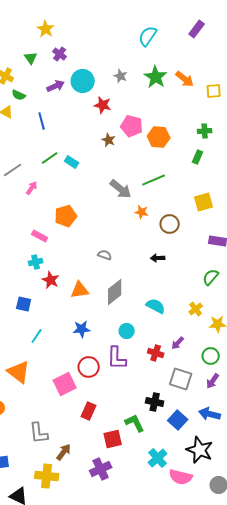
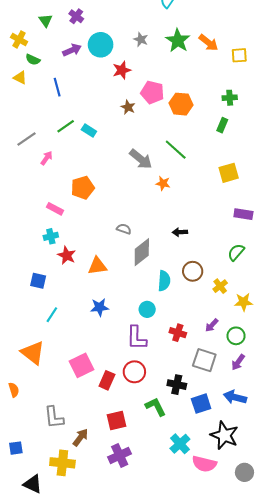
red star: (103, 105) -> (122, 70), turned -30
green line: (154, 180) -> (176, 150), turned 65
brown circle: (170, 224) -> (193, 271), moved
gray diamond: (115, 292) -> (142, 252), moved
cyan semicircle: (156, 306) -> (164, 281), moved, turned 66
purple arrow: (178, 343) -> (212, 325), moved
red circle: (89, 367) -> (134, 372), moved
red rectangle: (89, 411) -> (107, 380), moved
blue square: (178, 420) -> (201, 404), turned 30
red square: (113, 439) -> (116, 420), moved

